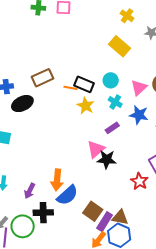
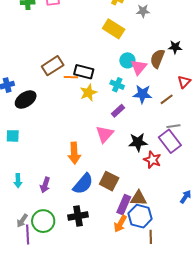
brown rectangle: (42, 78) -> (53, 66), moved
cyan circle: (111, 80) -> (127, 60), moved
yellow star: (86, 106) -> (88, 93), turned 30
black star: (107, 159) -> (138, 142), moved
orange arrow: (57, 180) -> (74, 153), moved
brown square: (93, 211) -> (109, 181), moved
black cross: (43, 213) -> (78, 216), moved

